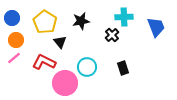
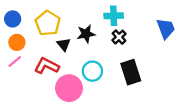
cyan cross: (124, 17) -> (114, 16), moved
black star: (81, 21) -> (86, 34), moved
black rectangle: (123, 68) -> (131, 72), size x1.6

